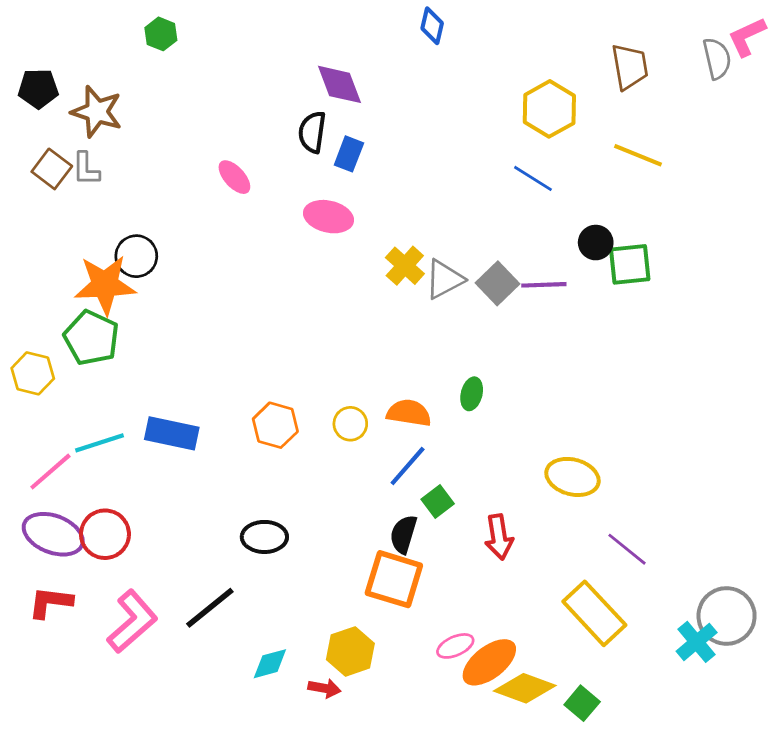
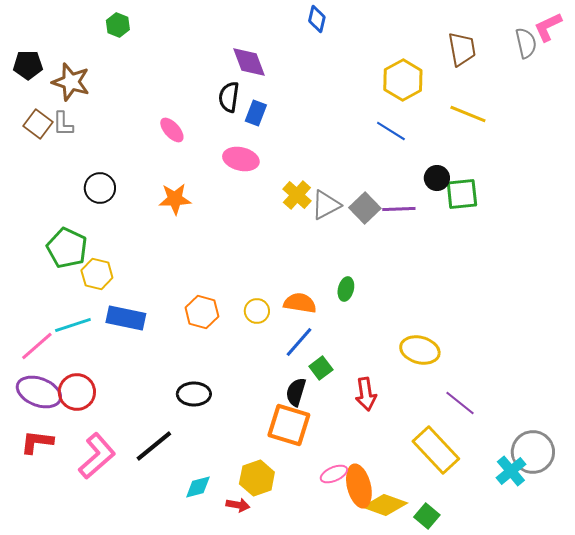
orange star: (105, 285) -> (175, 199), moved, size x0.7
yellow hexagon: (33, 373) -> (97, 274), moved
orange ellipse: (489, 662) -> (359, 486), turned -66

